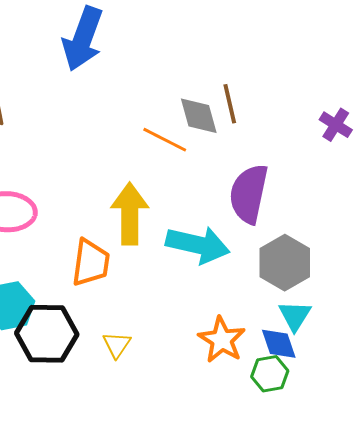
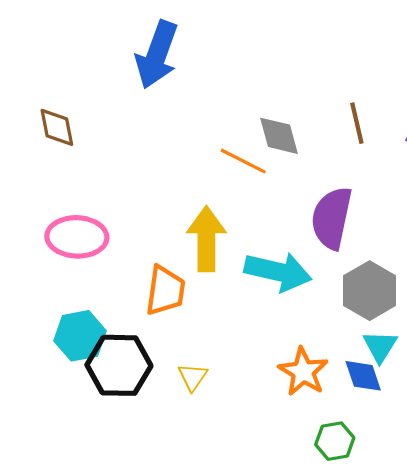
brown line: (230, 104) -> (357, 123), moved
green hexagon: (270, 374) -> (335, 441), moved

